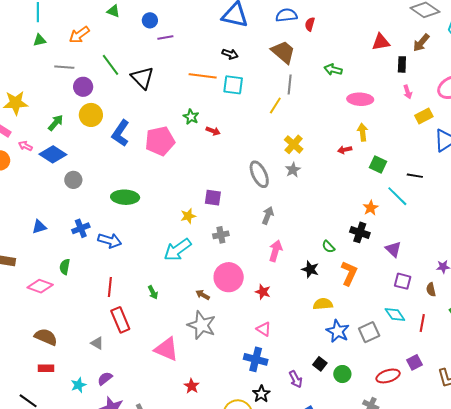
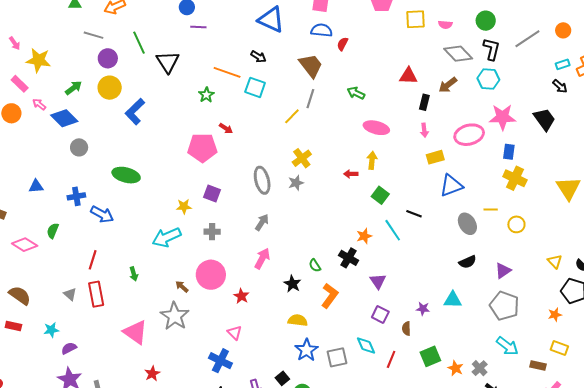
green star: (191, 117) -> (206, 95), moved
pink pentagon: (160, 141) -> (202, 148), moved
gray triangle: (97, 343) -> (70, 294), moved
cyan star: (79, 385) -> (51, 330), moved

